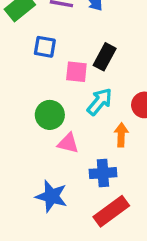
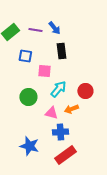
black rectangle: (105, 57) -> (61, 51), moved, turned -35
orange arrow: (121, 135) -> (71, 109), turned -112
pink triangle: (68, 143) -> (51, 113), moved

